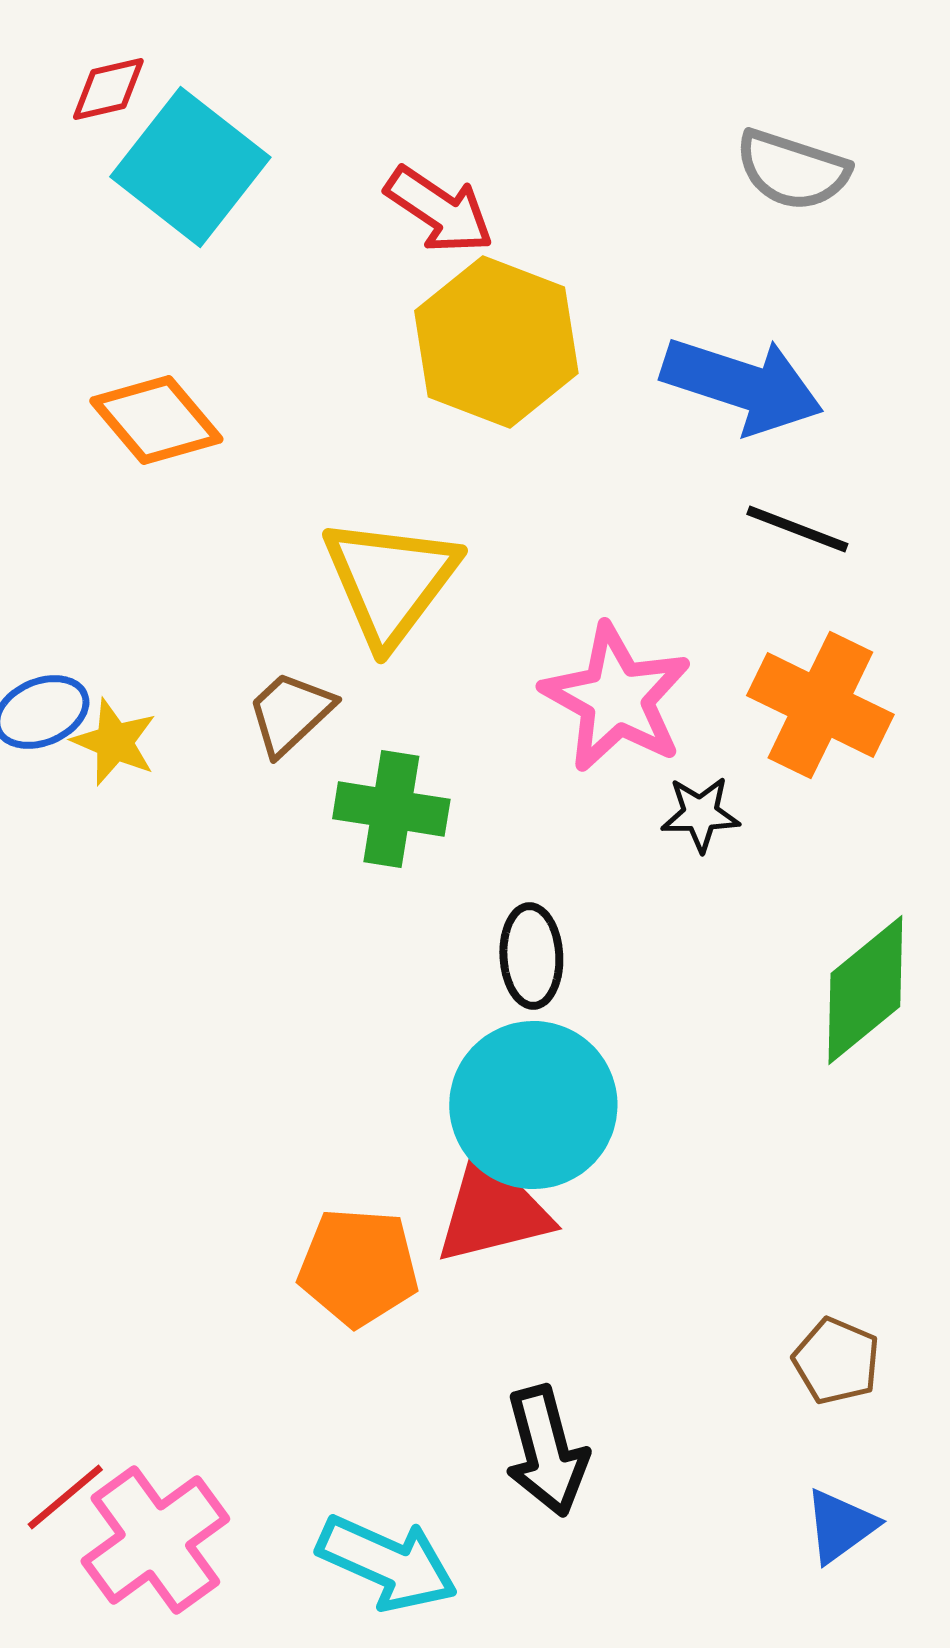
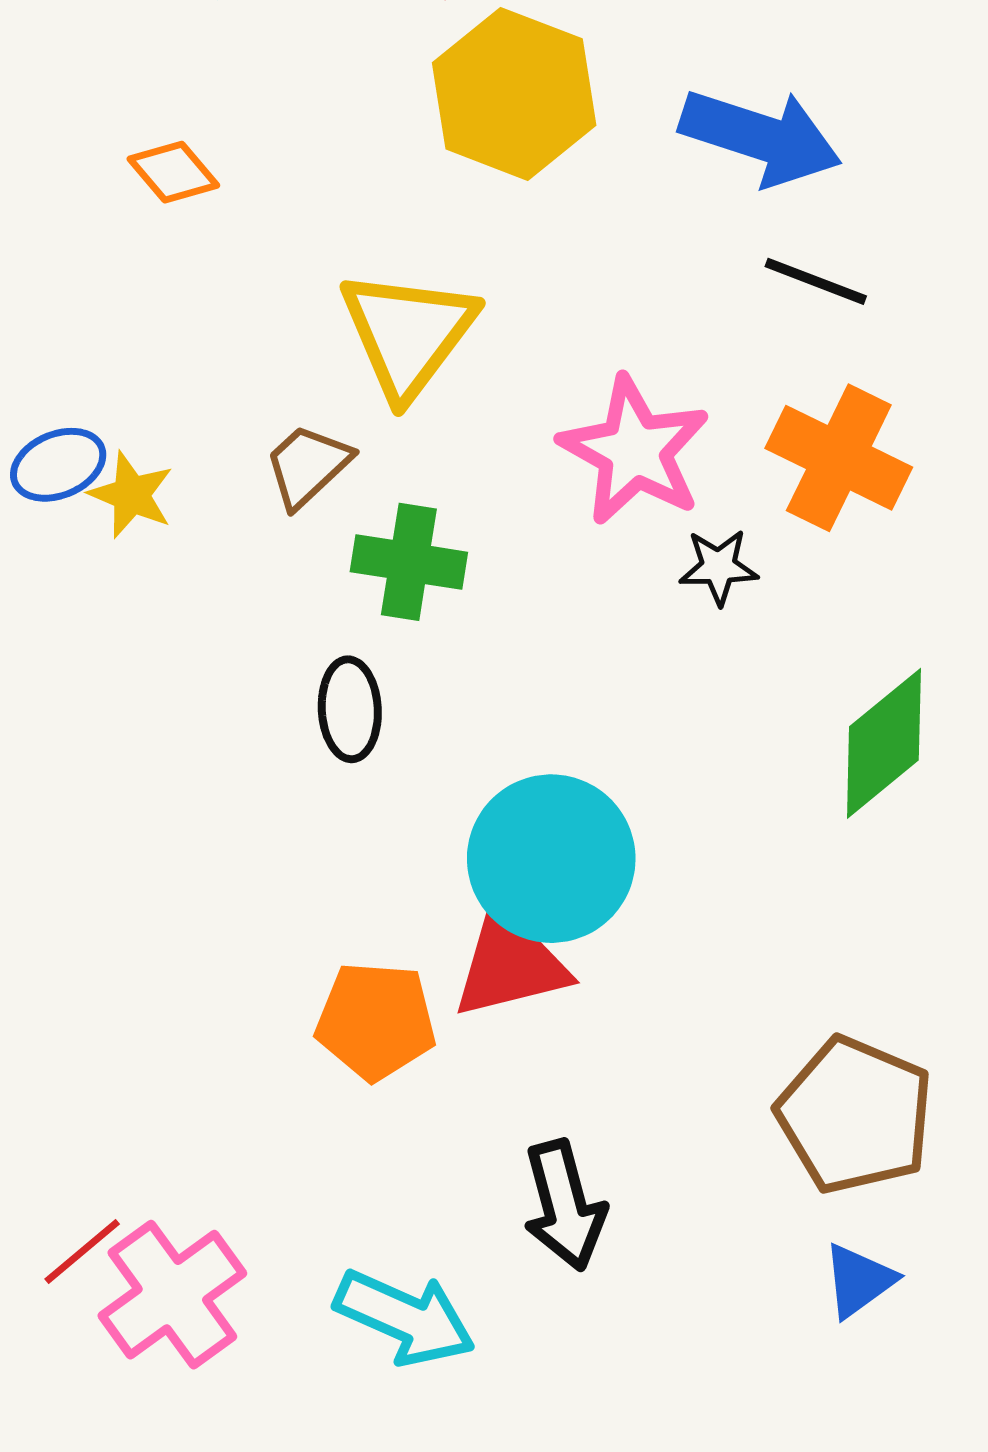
orange diamond: (156, 420) -> (173, 172), size x0.7
black ellipse: (531, 956) -> (350, 709), moved
brown pentagon: (836, 1361) -> (855, 1115), size x1.8

